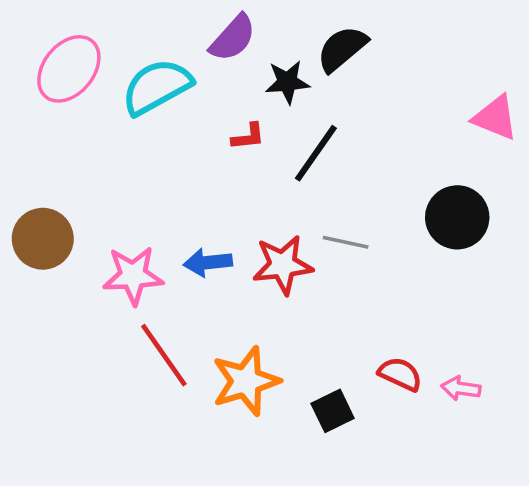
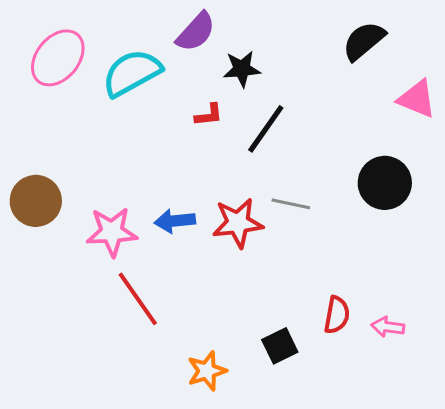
black semicircle: (342, 49) -> (364, 41), moved
red semicircle: (400, 374) -> (337, 315), turned 75
orange star: (246, 381) -> (207, 371), moved, size x0.7

